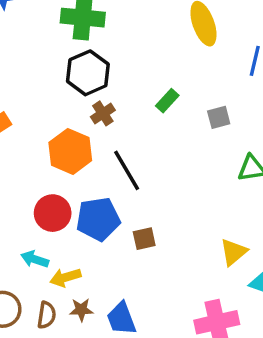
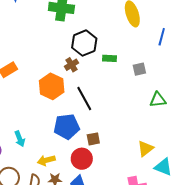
black hexagon: (88, 73) -> (84, 43), moved
green rectangle: (167, 101) -> (110, 58), turned 48
red circle: (53, 213) -> (82, 159), moved
cyan arrow: (35, 259) -> (20, 139), moved, turned -133

